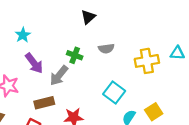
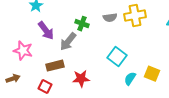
yellow cross: (147, 61) -> (135, 16), moved
yellow square: (154, 112) -> (152, 74), turned -35

